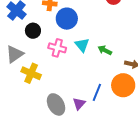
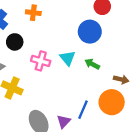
blue circle: (67, 19) -> (90, 32), moved

